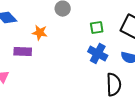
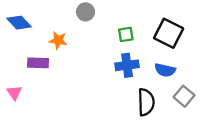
blue cross: (98, 54) -> (127, 65), turned -36

